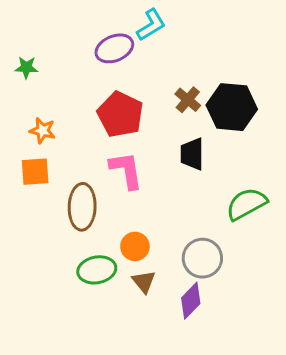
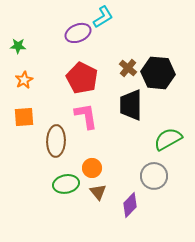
orange star: (43, 131) -> (24, 80), moved, turned 30
black trapezoid: (192, 154) -> (131, 105), size x1.4
gray circle: (202, 258) -> (154, 176), moved

